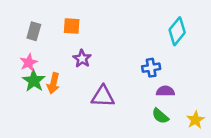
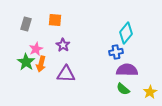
cyan diamond: (177, 31) -> (126, 33), moved
pink star: (29, 62) -> (36, 49), moved
purple semicircle: (165, 91) -> (127, 70), size x1.5
purple triangle: (103, 96) -> (66, 74), moved

